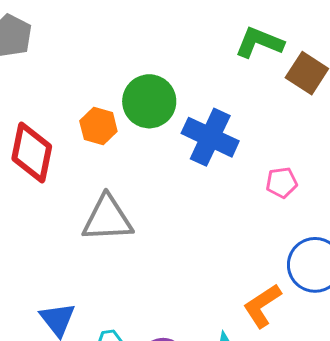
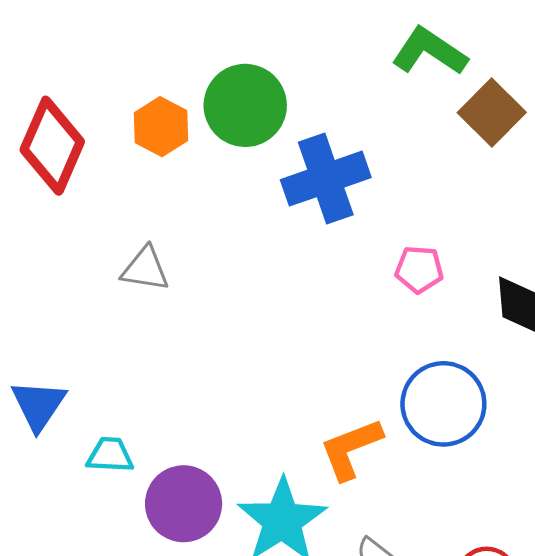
blue cross: (210, 137) -> (326, 179), turned 34
gray triangle: (107, 219) -> (145, 269), size x0.6

